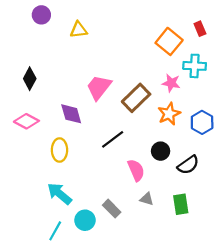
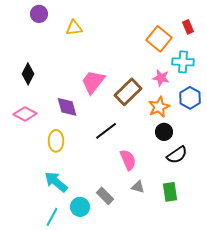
blue hexagon: (202, 122) -> (190, 98), moved
black circle: (161, 151) -> (164, 132), moved

